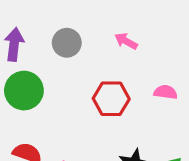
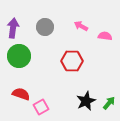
pink semicircle: (166, 92) -> (105, 36), moved

